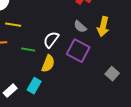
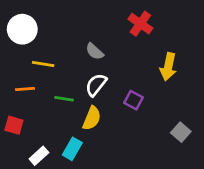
gray semicircle: (80, 27) -> (95, 51), moved
purple square: (78, 51) -> (133, 100), size x0.6

